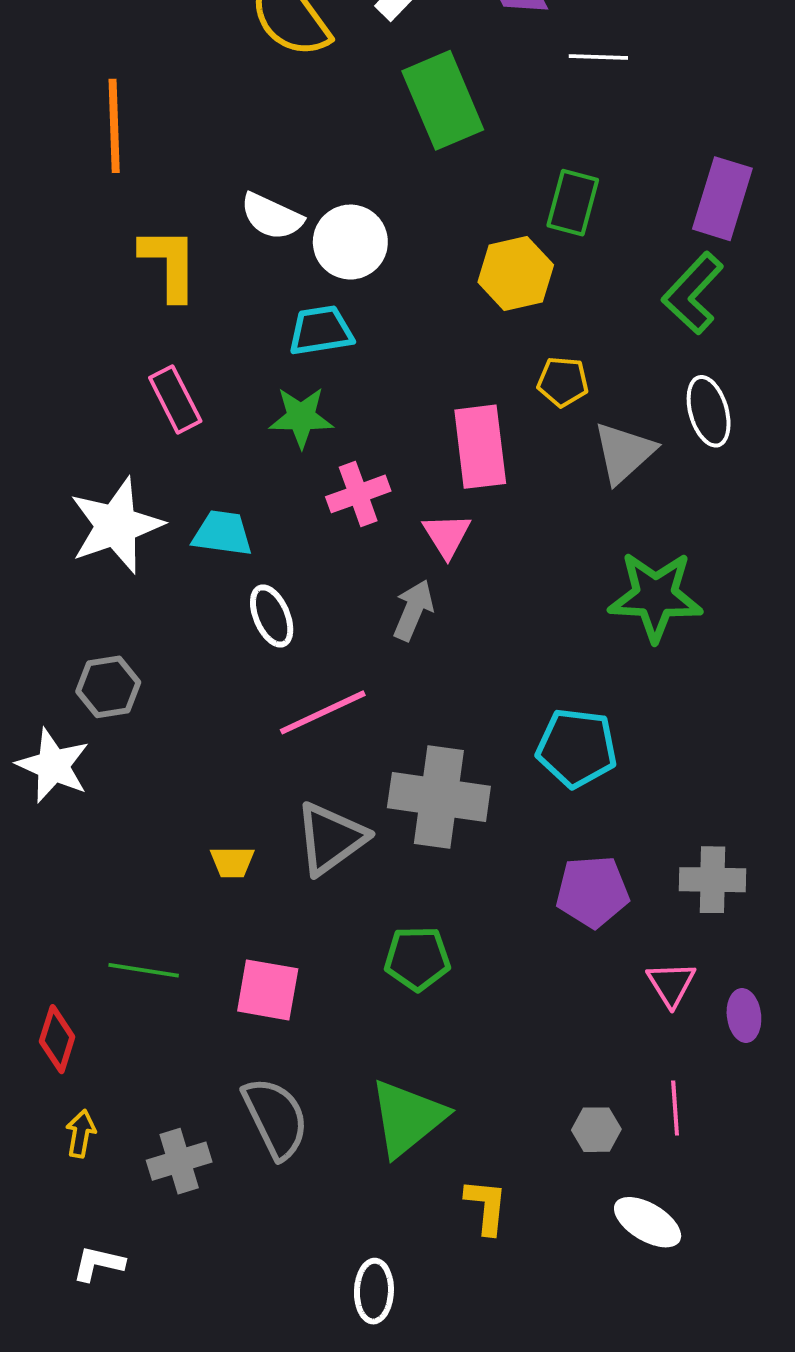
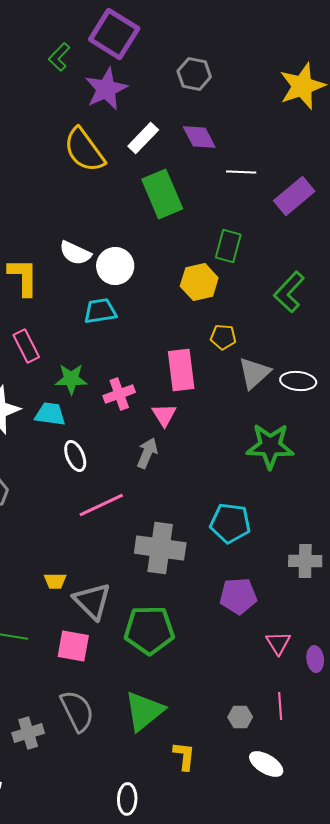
purple rectangle: (722, 199) -> (294, 196), moved, turned 33
white ellipse: (709, 411) -> (298, 381), moved, turned -68
green star: (301, 417) -> (71, 379), moved
gray triangle: (331, 838) -> (92, 601), moved, turned -39
gray cross: (712, 880) -> (305, 561), moved
green pentagon: (417, 958) -> (149, 630), size x1.5

